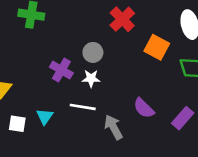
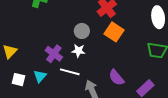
orange square: (157, 47) -> (114, 32), moved
purple cross: (61, 70) -> (54, 54), moved

